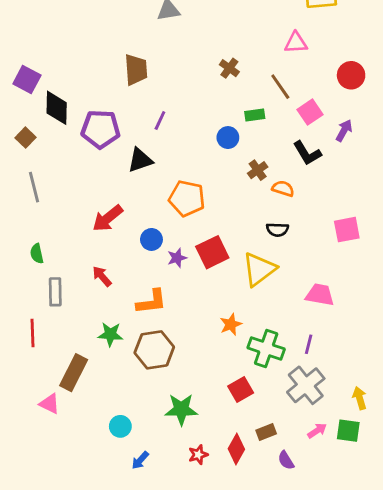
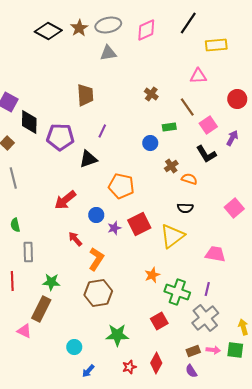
pink square: (347, 230) -> (234, 208), turned -30
red arrow: (102, 276) -> (75, 239), moved
orange L-shape: (151, 302) -> (96, 259), turned -50
green star: (110, 334) -> (51, 282), moved
pink arrow: (317, 431) -> (213, 350), turned 40
brown rectangle: (266, 432) -> (193, 351), moved

